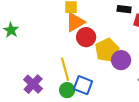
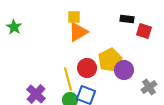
green star: (11, 30) -> (14, 27), moved
red circle: (86, 37) -> (87, 68), moved

